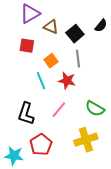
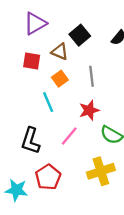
brown triangle: (51, 27) -> (60, 52), moved
black square: (75, 34) -> (80, 35), moved
red star: (67, 81) -> (89, 110), moved, turned -30

